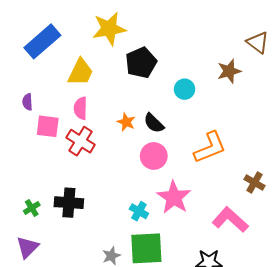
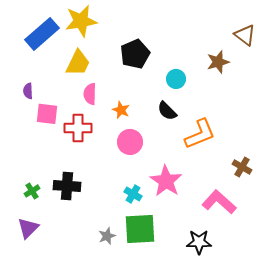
yellow star: (109, 29) -> (81, 21), moved
pink semicircle: (81, 108) -> (90, 94), moved
black semicircle: (154, 123) -> (167, 111), moved
red cross: (81, 141) -> (78, 128), turned -32
pink circle: (154, 156) -> (130, 142), moved

